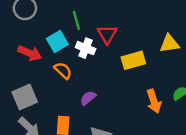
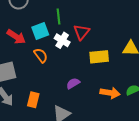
purple semicircle: (88, 98) -> (73, 83), moved
orange arrow: (154, 101) -> (110, 93), turned -72

